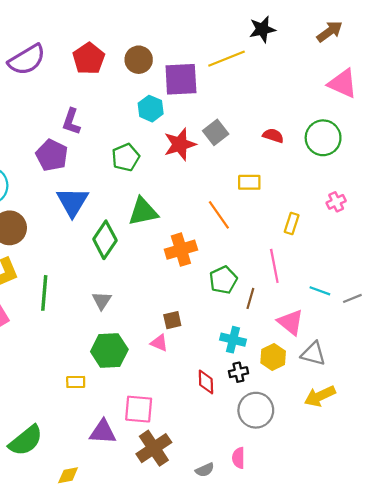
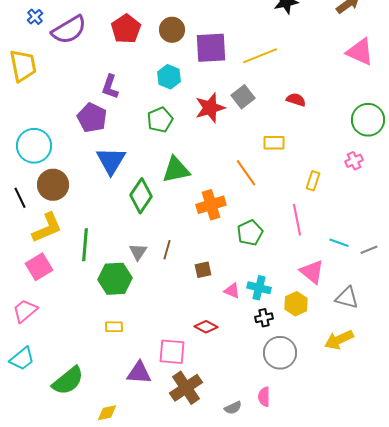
yellow line: (227, 59) -> (260, 56), moved
cyan hexagon: (151, 109) -> (169, 77), moved
green circle: (323, 138) -> (368, 120), moved
brown line: (250, 298) -> (167, 250), moved
pink triangle: (159, 343) -> (232, 291), moved
green hexagon: (109, 350) -> (115, 279), moved
gray triangle: (313, 354) -> (347, 298), moved
red diamond: (206, 382) -> (206, 327), moved, turned -60

